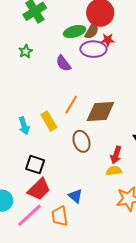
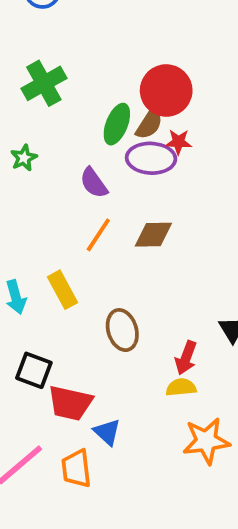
green ellipse: (75, 32) -> (117, 124), turned -55
orange line: (71, 105) -> (98, 235), moved
brown diamond: (100, 112) -> (153, 235), moved, size x0.7
red trapezoid: (39, 189) -> (70, 403), moved, turned 55

